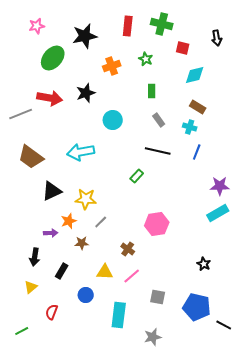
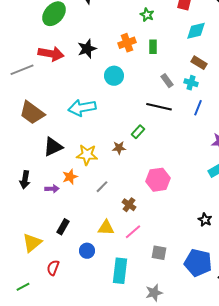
orange cross: (112, 66) -> (127, 43), moved
gray rectangle: (159, 120) -> (167, 81), moved
gray line: (101, 222) -> (102, 187), moved
brown star: (82, 243) -> (119, 148), moved
black arrow: (35, 257) -> (25, 180), moved
yellow triangle: (31, 287) -> (32, 243), size x1.5

